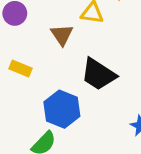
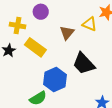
yellow rectangle: (20, 68) -> (35, 47), size x1.5

